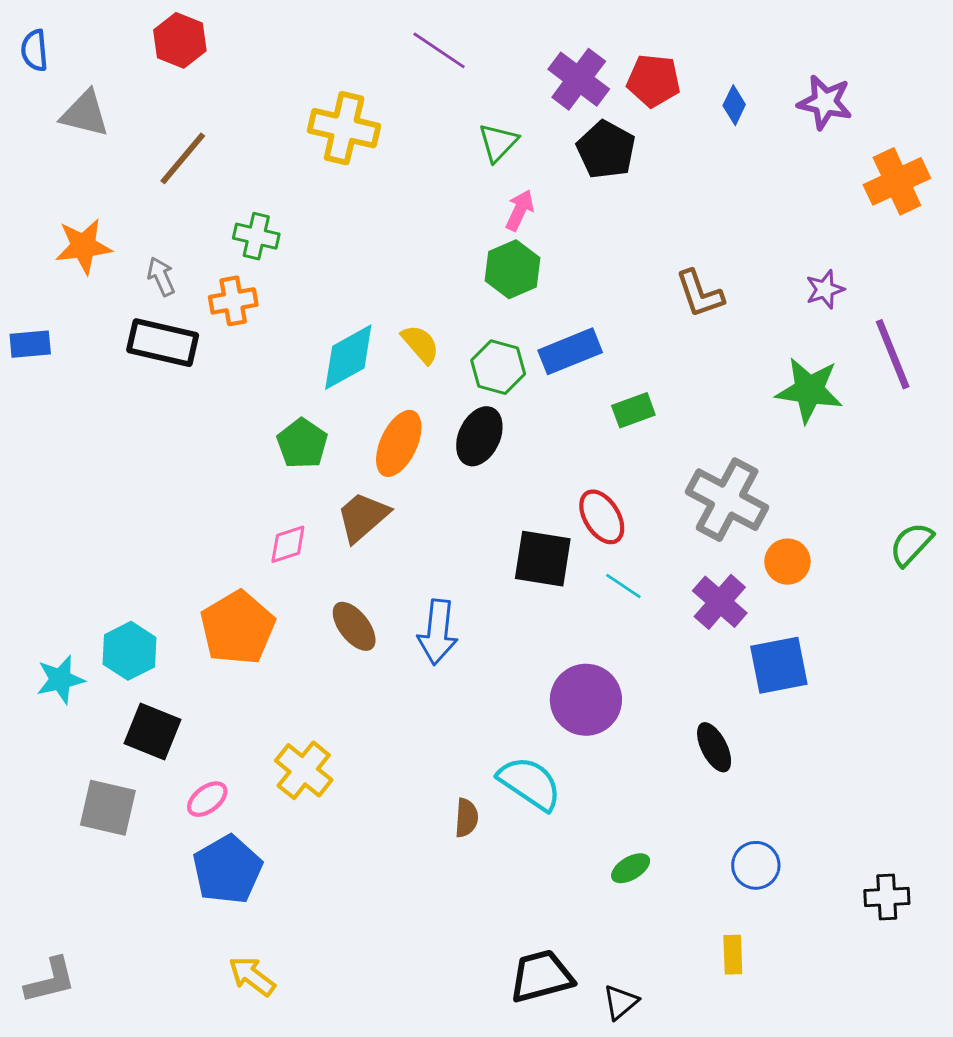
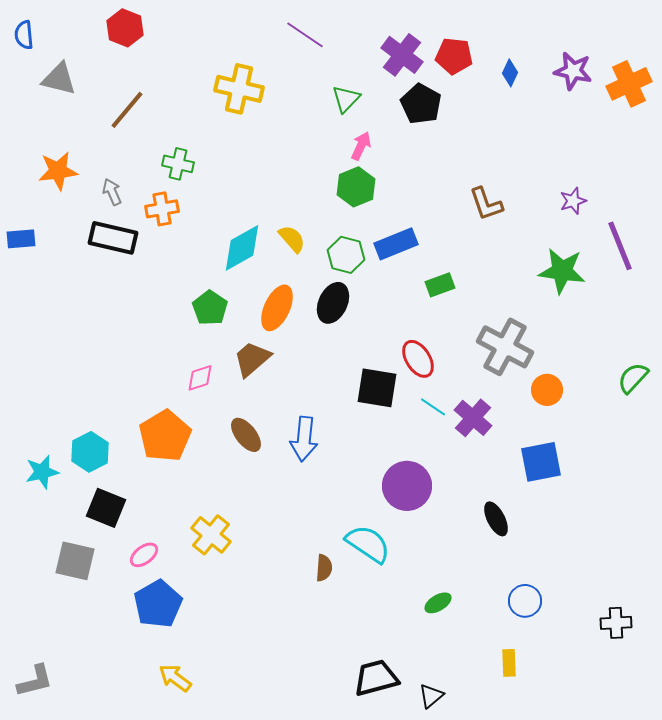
orange cross: (897, 181) -> (629, 84), moved
purple cross: (720, 602) -> (473, 418), moved

